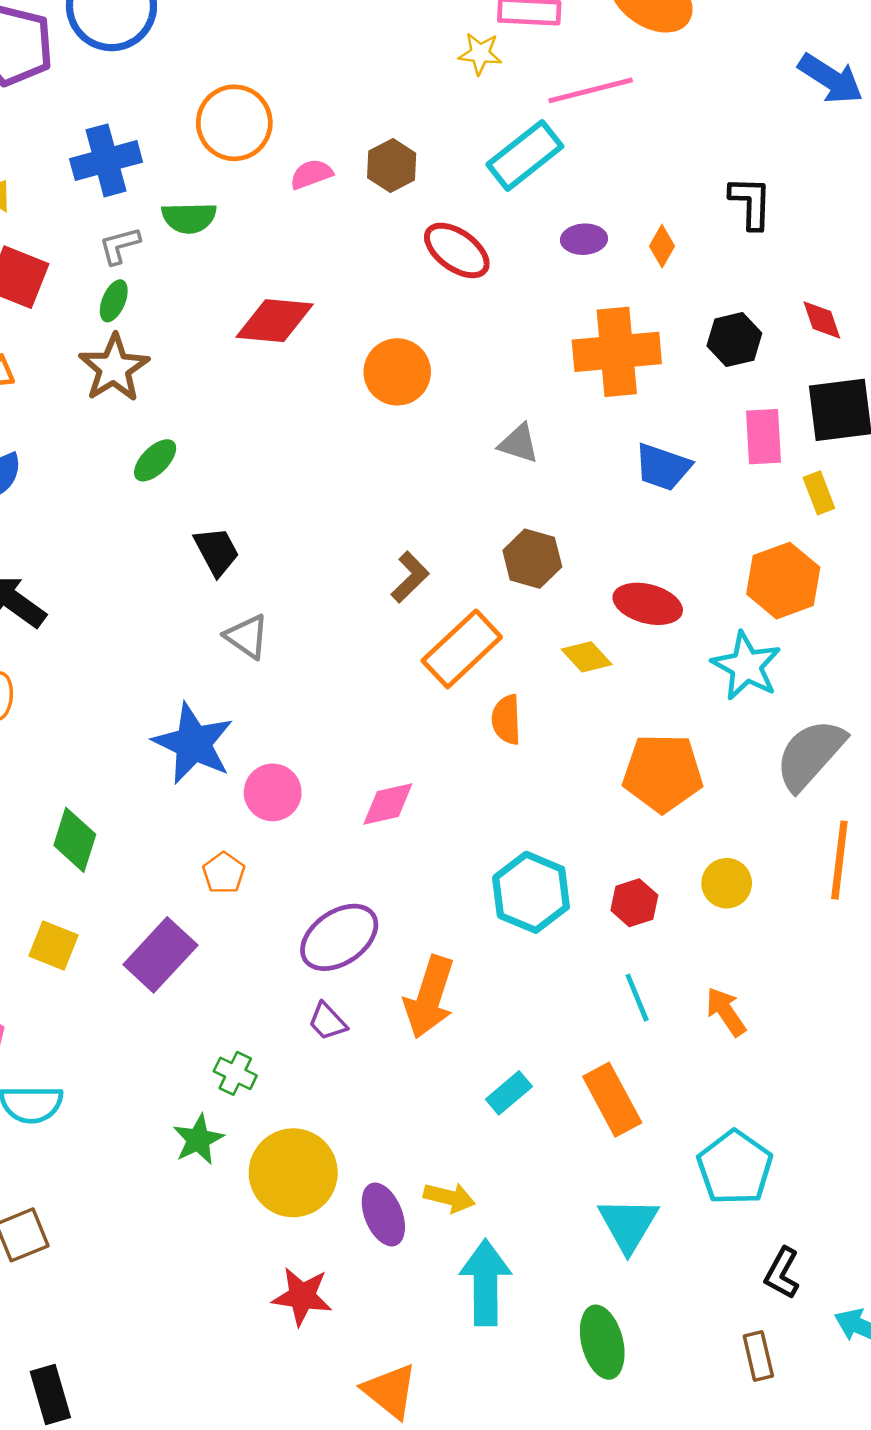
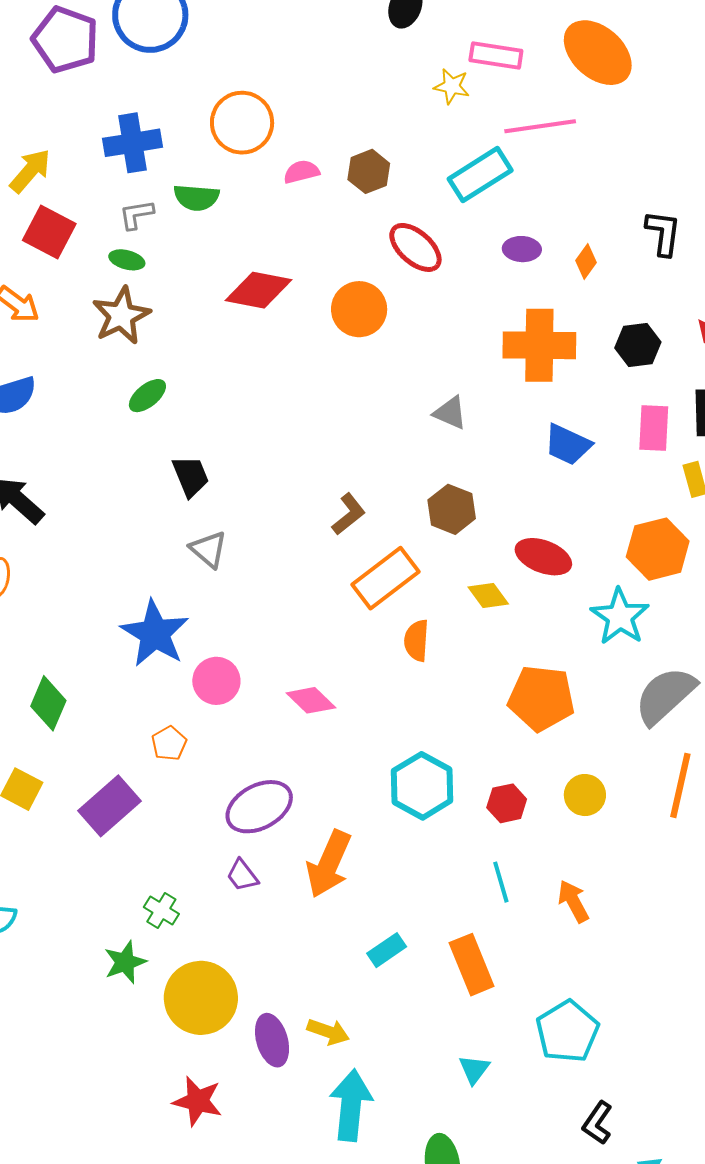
green ellipse: (114, 301) -> (127, 260), turned 76
orange circle: (397, 372) -> (359, 309), moved
pink diamond: (388, 804) -> (311, 700), turned 51
cyan triangle: (628, 1224) -> (474, 1069), size x0.6

